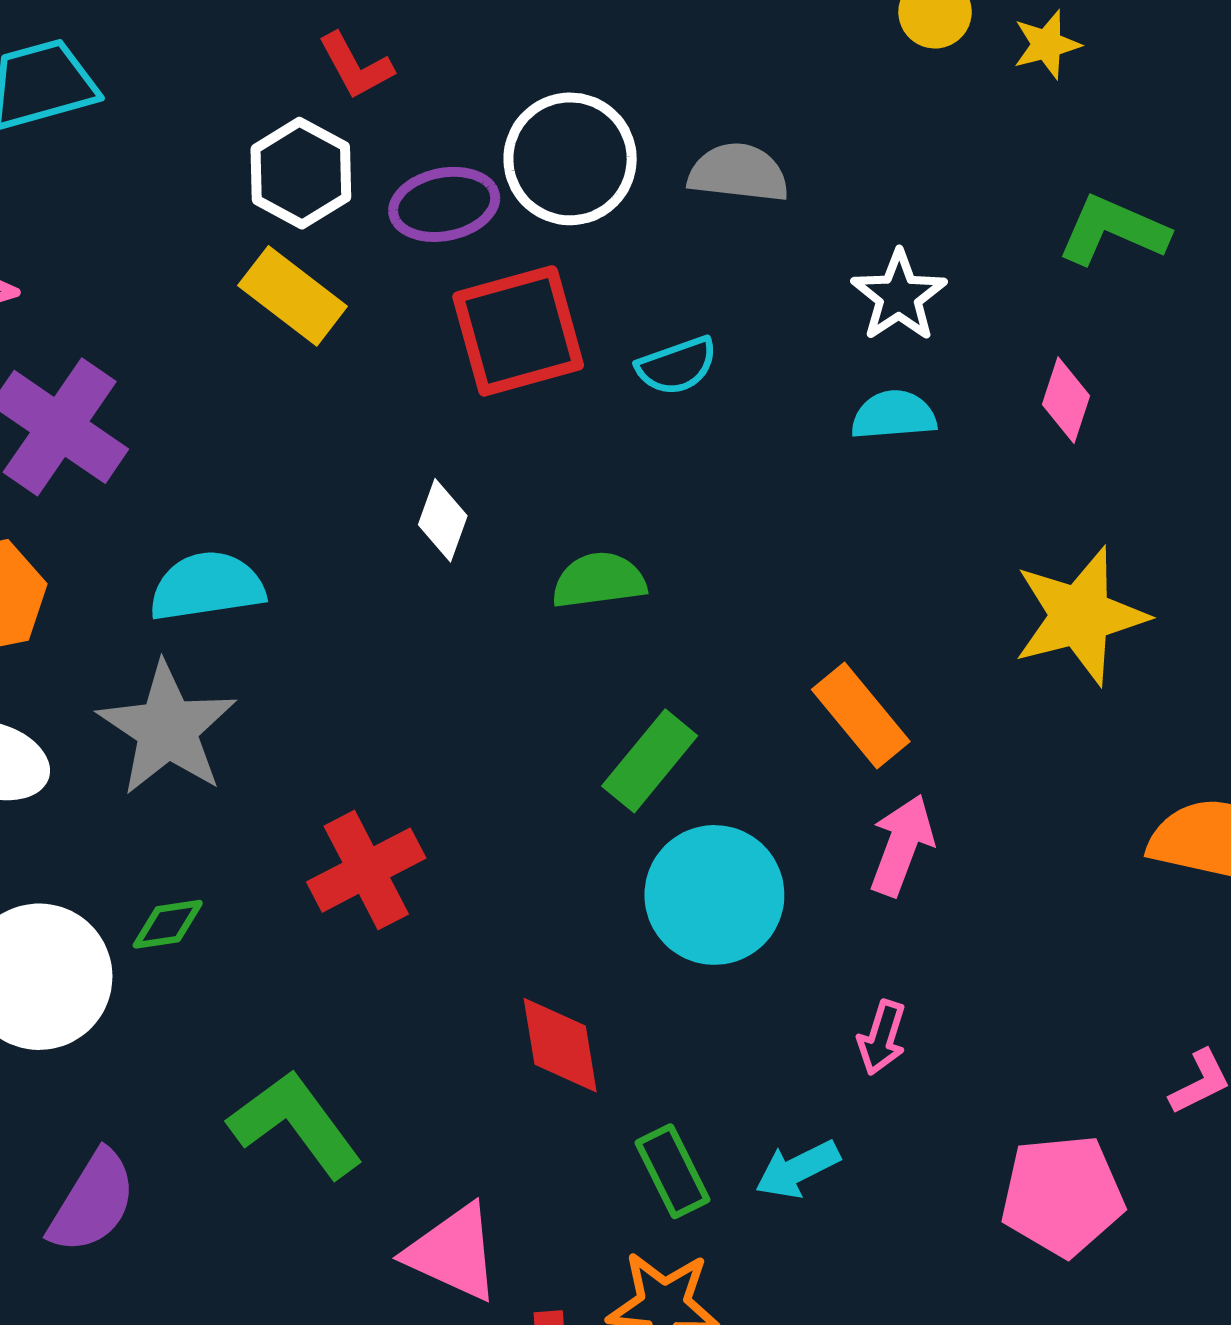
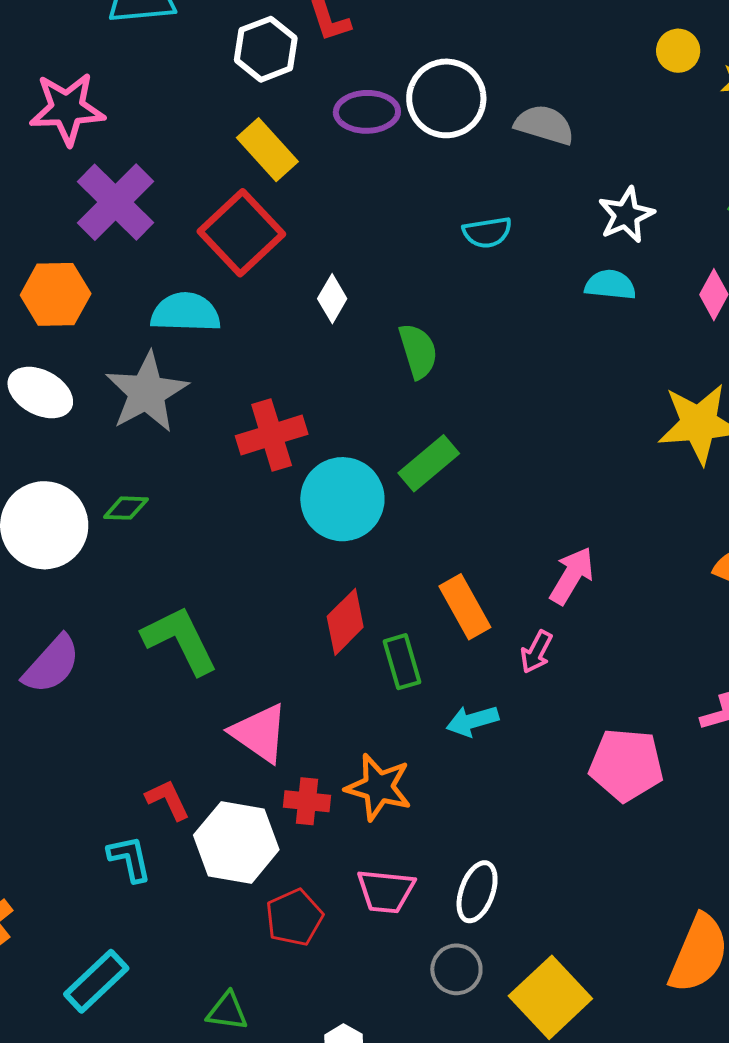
white hexagon: (301, 173) -> (266, 49), moved
red square: (518, 331) -> (241, 233), moved, turned -38
green semicircle: (599, 580) -> (418, 351), turned 70
orange rectangle: (861, 716) -> (465, 607), moved
pink arrow: (902, 845) -> (572, 576), moved
red cross: (366, 870) -> (272, 435), moved
cyan circle: (714, 895) -> (342, 499), moved
red diamond: (560, 1045) -> (345, 622), turned 44
green rectangle: (673, 1171) -> (402, 662), moved

